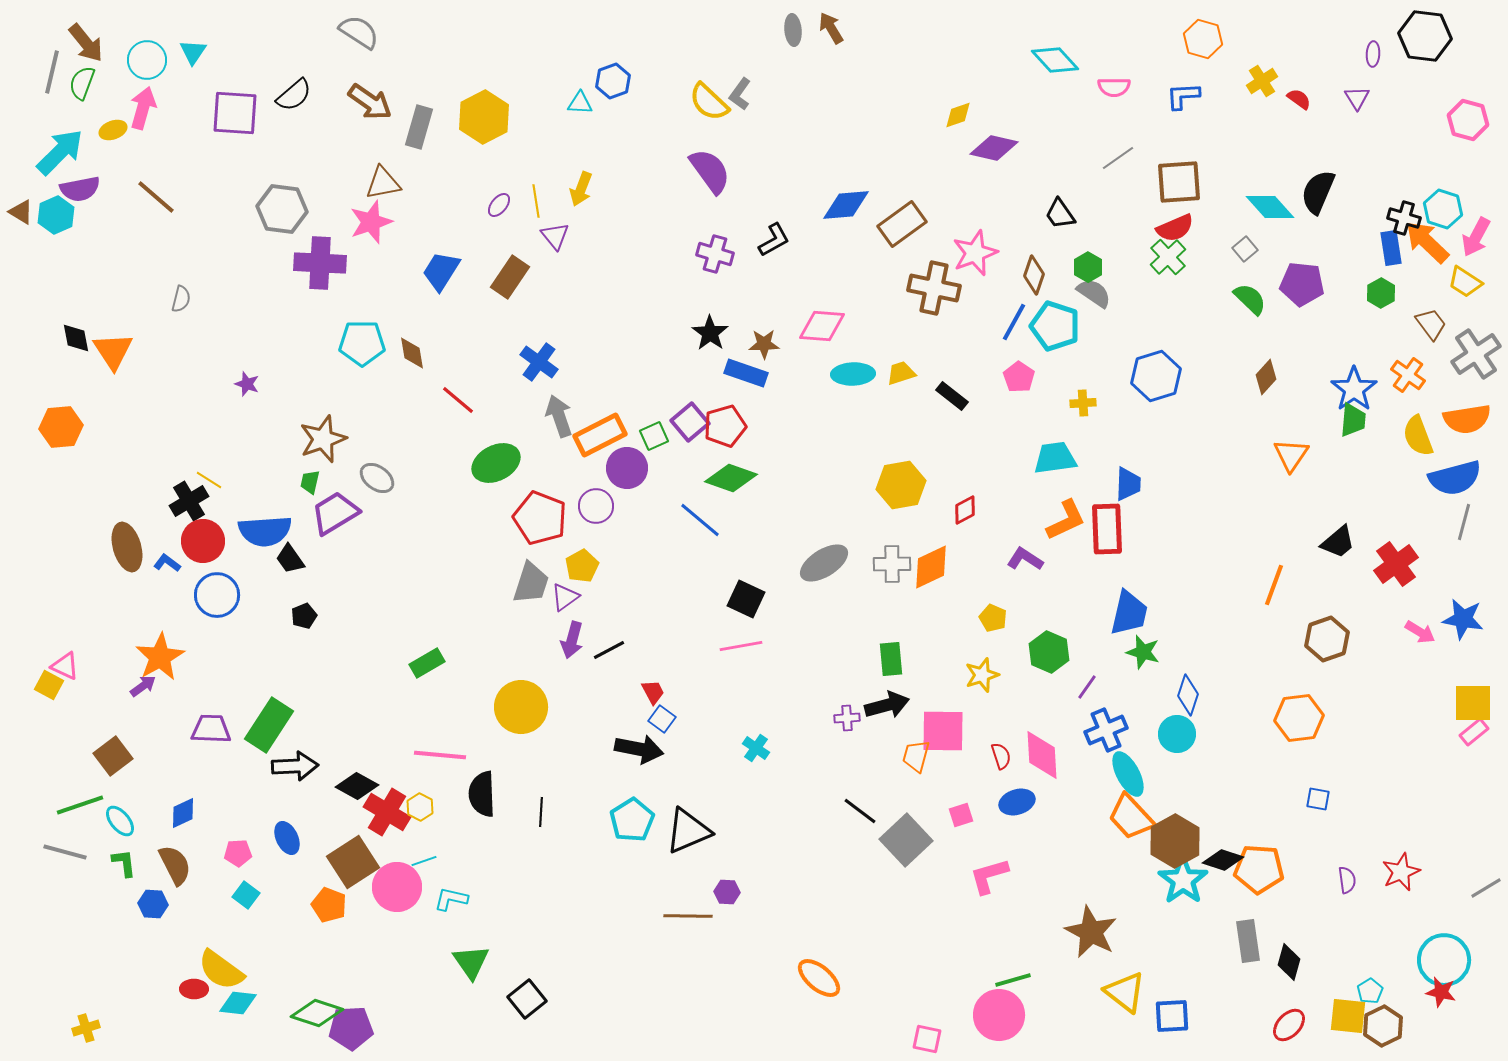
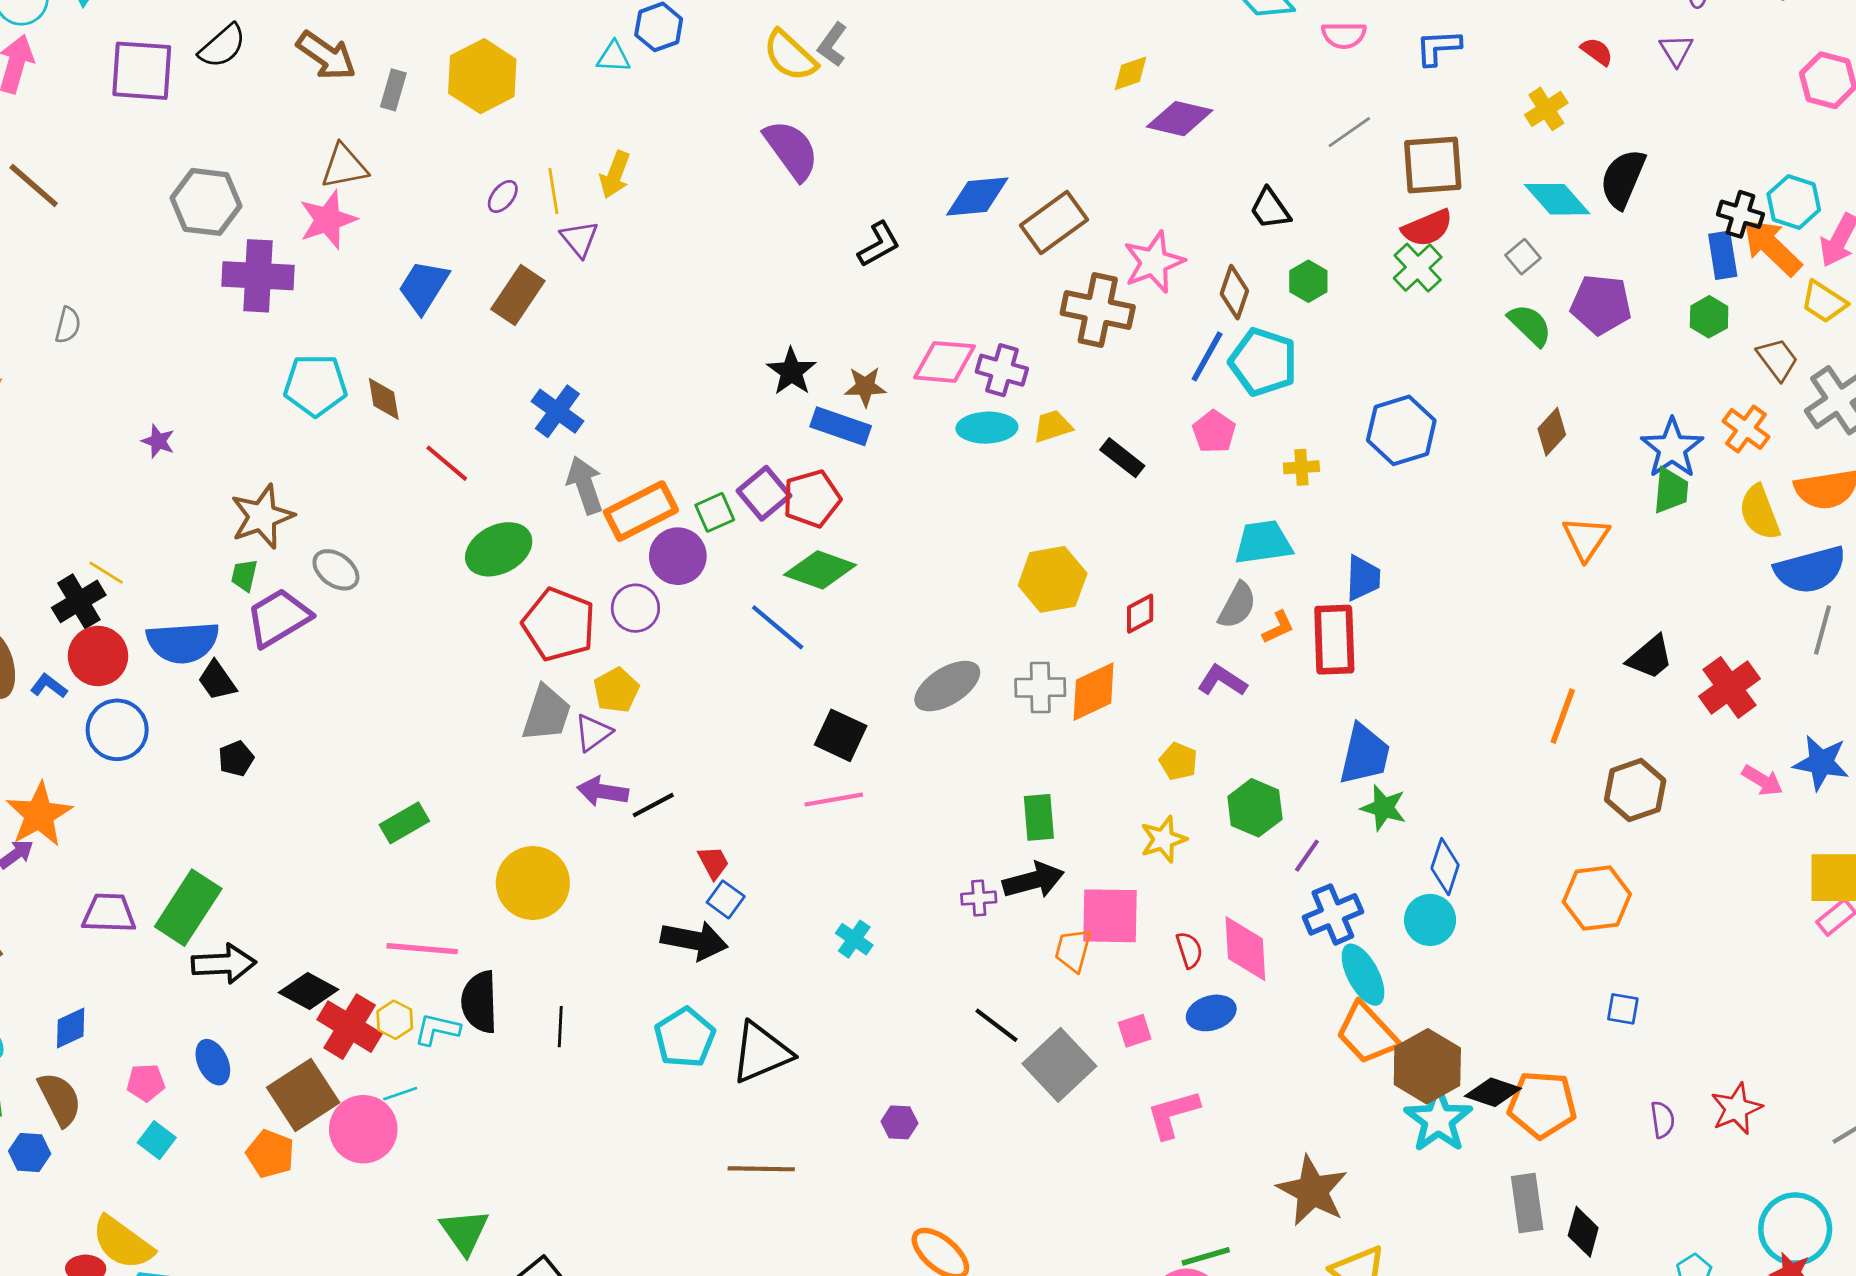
yellow cross: (1262, 81) -> (1546, 109), moved
gray rectangle: (419, 127) -> (393, 90), size x0.7
purple cross: (715, 254) -> (1002, 370), moved
gray semicircle: (1094, 293) -> (1237, 605), moved, turned 84
orange L-shape: (1066, 520) -> (1278, 627), size x0.6
purple arrow: (572, 640) -> (603, 791), turned 84
purple hexagon: (727, 892) -> (899, 1122), moved
cyan L-shape: (451, 899) -> (437, 1029), moved

